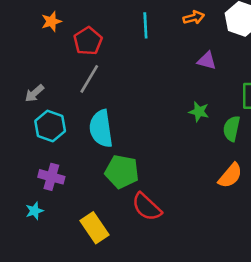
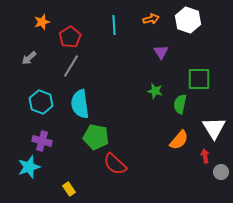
purple triangle: (207, 61) -> (161, 52), turned 42
gray arrow: (34, 93) -> (29, 58), moved
cyan star: (34, 211) -> (29, 167), size x1.6
yellow rectangle: (94, 228) -> (69, 189), moved, size x0.6

